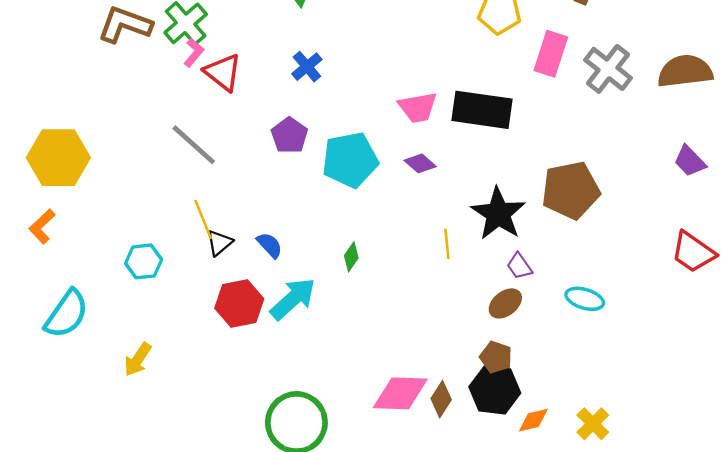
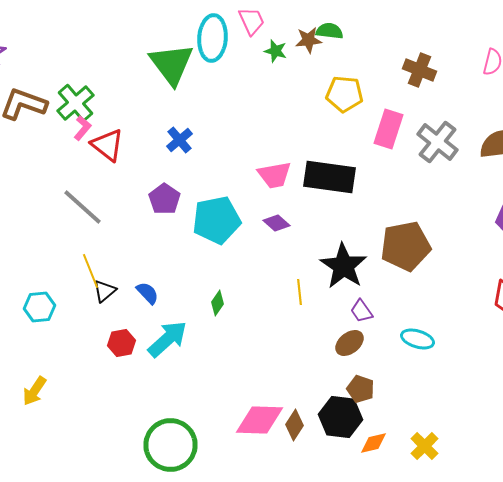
red hexagon: (239, 303) -> (122, 343), size x0.7
brown pentagon: (496, 357) -> (360, 389), moved

